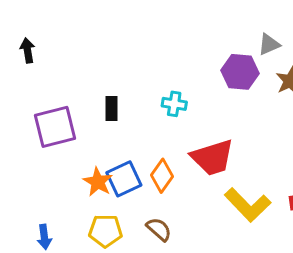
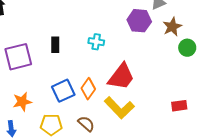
red trapezoid: (212, 157) -> (121, 77), turned -36
orange star: (98, 182) -> (22, 102), moved, turned 30
yellow L-shape: (248, 205) -> (119, 108), moved

